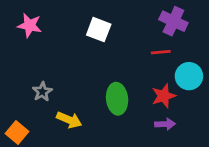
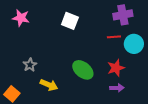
purple cross: (173, 21) -> (123, 15), turned -36
cyan circle: (189, 76) -> (134, 44), moved
green ellipse: (117, 99) -> (83, 70), turned -45

